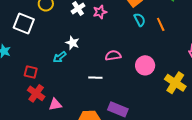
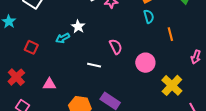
orange line: (161, 24) -> (170, 34), moved
pink semicircle: (113, 55) -> (116, 47), turned 63
red cross: (36, 93) -> (16, 77), moved

